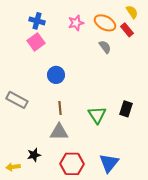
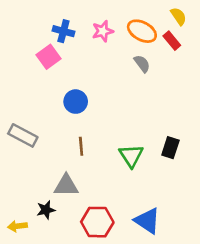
blue cross: (37, 21) -> (63, 31), moved
gray triangle: (59, 132) -> (66, 186), moved
blue triangle: (109, 163) -> (147, 221), turned -35

